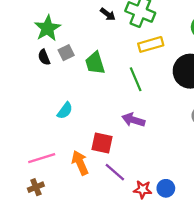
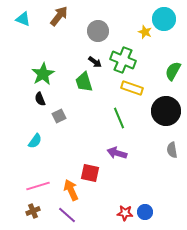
yellow rectangle: (151, 44) -> (132, 88), turned 35
gray square: (66, 53) -> (59, 116), moved
green trapezoid: (95, 63) -> (84, 82), moved
cyan semicircle: (65, 111) -> (35, 141), moved
purple line: (115, 172) -> (67, 215), moved

